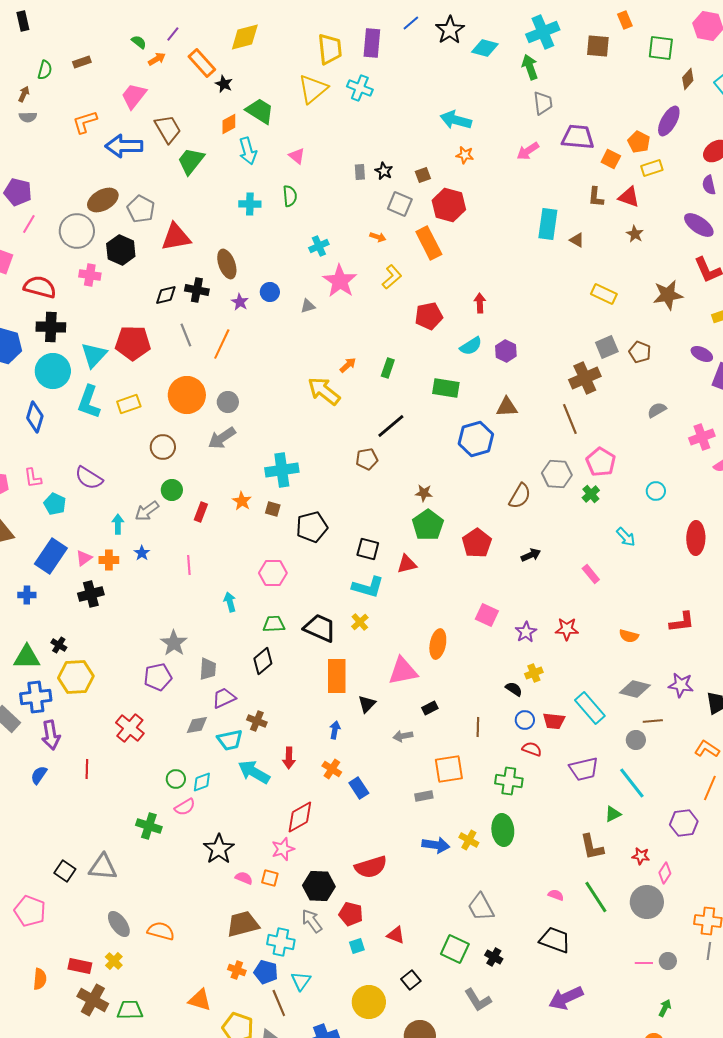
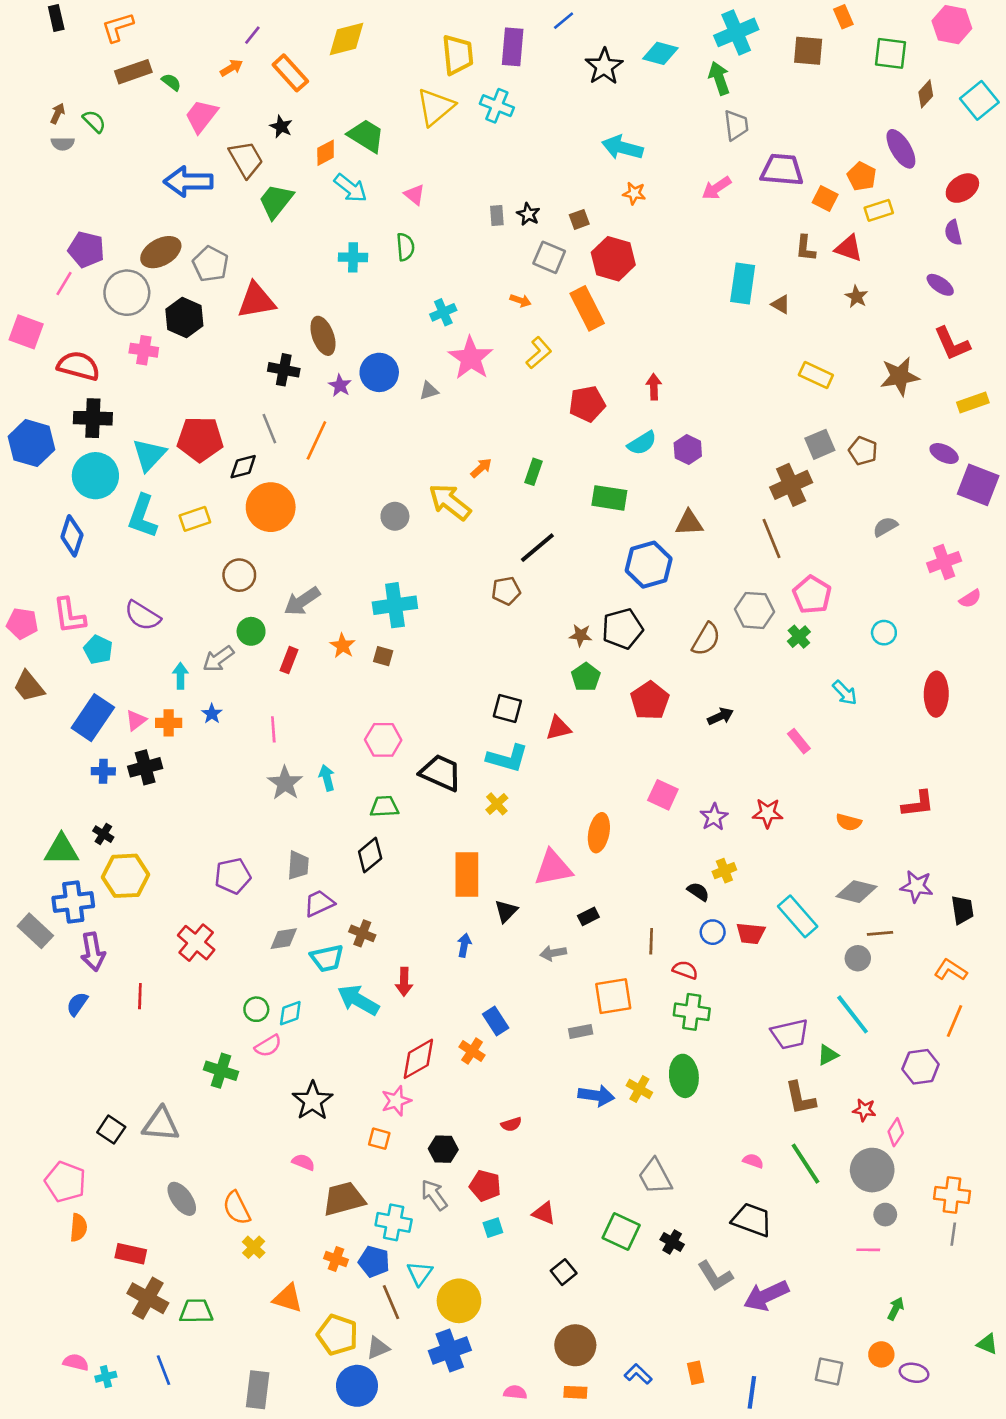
black star: (450, 30) -> (604, 66), moved
green semicircle: (139, 42) -> (171, 82), moved
brown rectangle: (82, 62) -> (133, 72), size x1.5
green semicircle: (45, 70) -> (94, 121), moved, turned -60
black star: (224, 84) -> (281, 127), moved
purple ellipse: (669, 121) -> (901, 149), turned -60
orange L-shape: (85, 122) -> (118, 27), moved
cyan arrow: (248, 151) -> (350, 188), turned -36
purple pentagon: (18, 192) -> (86, 250), moved
purple ellipse: (699, 225) -> (940, 285), size x0.7
blue circle: (270, 292) -> (379, 372), size x1.5
black diamond: (166, 295) -> (243, 467), moved
gray circle: (228, 402) -> (395, 516), moved
gray arrow: (222, 438) -> (302, 601), moved
pink L-shape: (33, 478) -> (69, 616), size x1.4
green pentagon: (428, 525) -> (586, 677), size x0.7
black pentagon: (312, 527) -> (622, 629), moved
blue cross: (27, 595) -> (103, 771), moved
black trapezoid: (320, 628) -> (441, 773), moved
gray star: (174, 643) -> (285, 783), moved
red semicircle: (532, 749) -> (685, 970), moved
orange cross: (332, 769) -> (472, 1051), moved
purple trapezoid: (584, 769) -> (790, 1034), moved
red semicircle: (371, 867) -> (511, 1124), size x0.5
pink semicircle: (244, 878) -> (303, 1162), moved
black hexagon: (319, 886) -> (443, 1149), size x0.7
orange semicircle: (161, 931) -> (237, 1208), turned -132
yellow cross: (114, 961) -> (254, 1247), moved
gray circle: (668, 961) -> (885, 1215), moved
orange semicircle: (40, 979) -> (78, 1228), moved
gray L-shape: (478, 1000) -> (715, 1276), moved
yellow circle: (369, 1002) -> (459, 1301), moved

